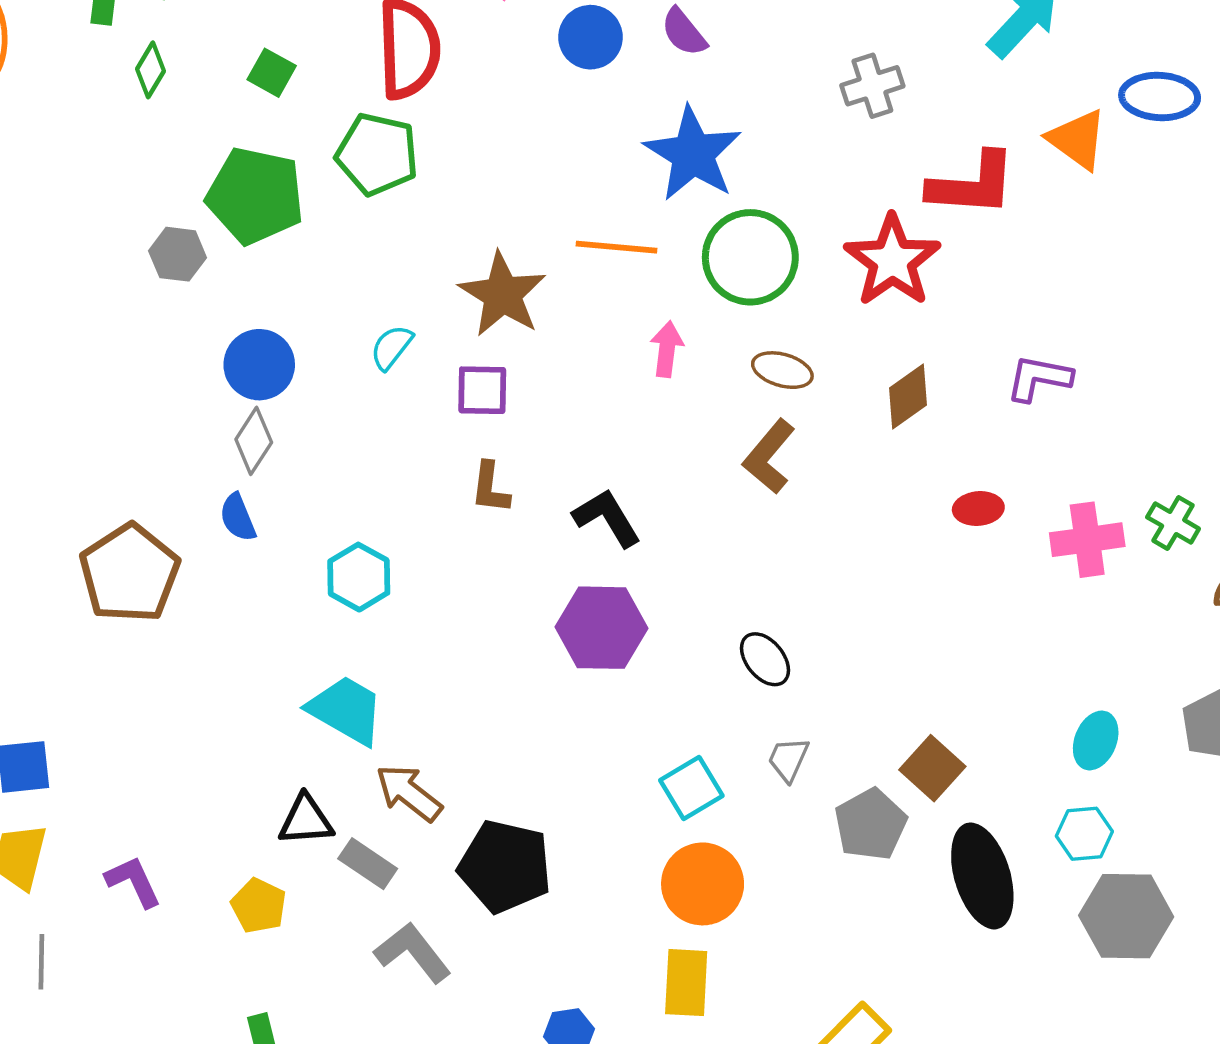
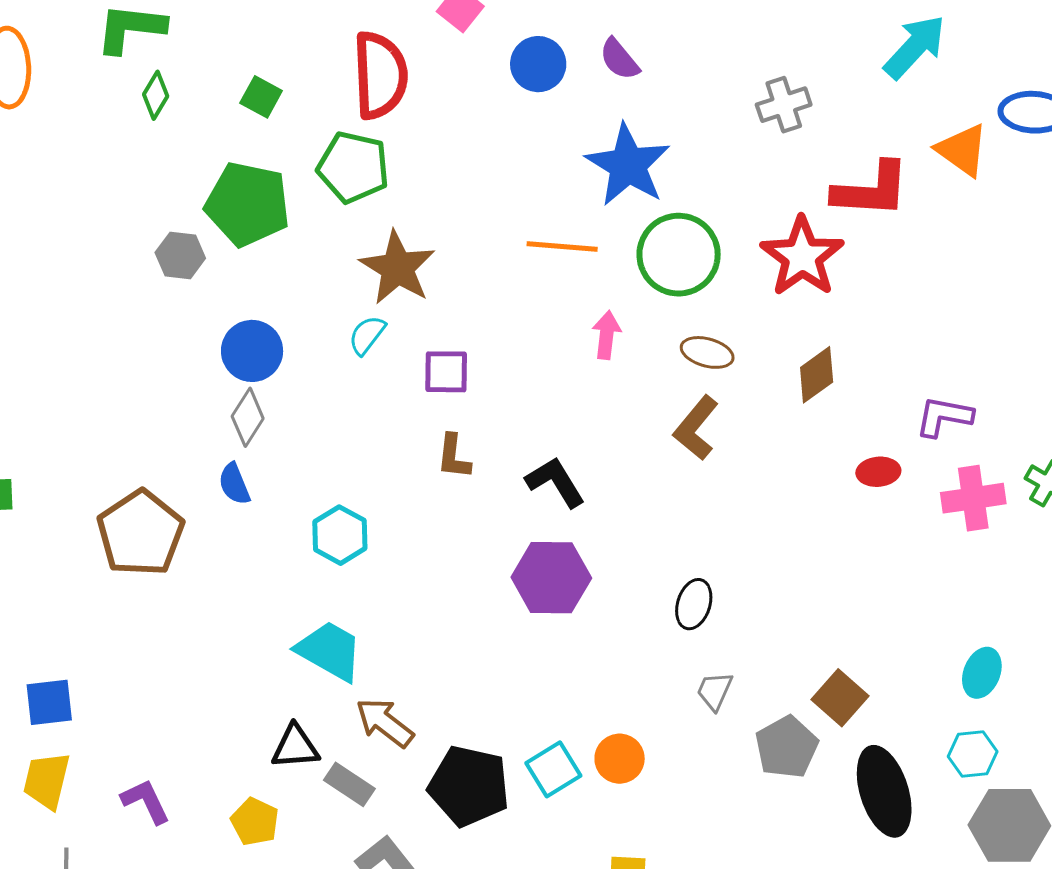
brown star: (502, 294) -> (397, 268), moved
purple L-shape: (1039, 378) -> (944, 417), moved
black ellipse: (765, 659) -> (694, 604), turned 57
cyan square: (691, 788) -> (553, 769), moved
orange circle: (703, 884) -> (620, 759), moved, size x0.7

